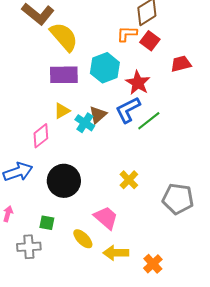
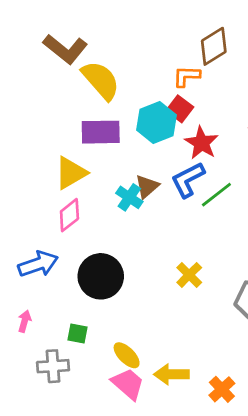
red square: (150, 41) -> (180, 109), moved
yellow triangle: (62, 111) -> (71, 173), moved, size x1.5
pink trapezoid: (106, 218) -> (128, 384), moved

